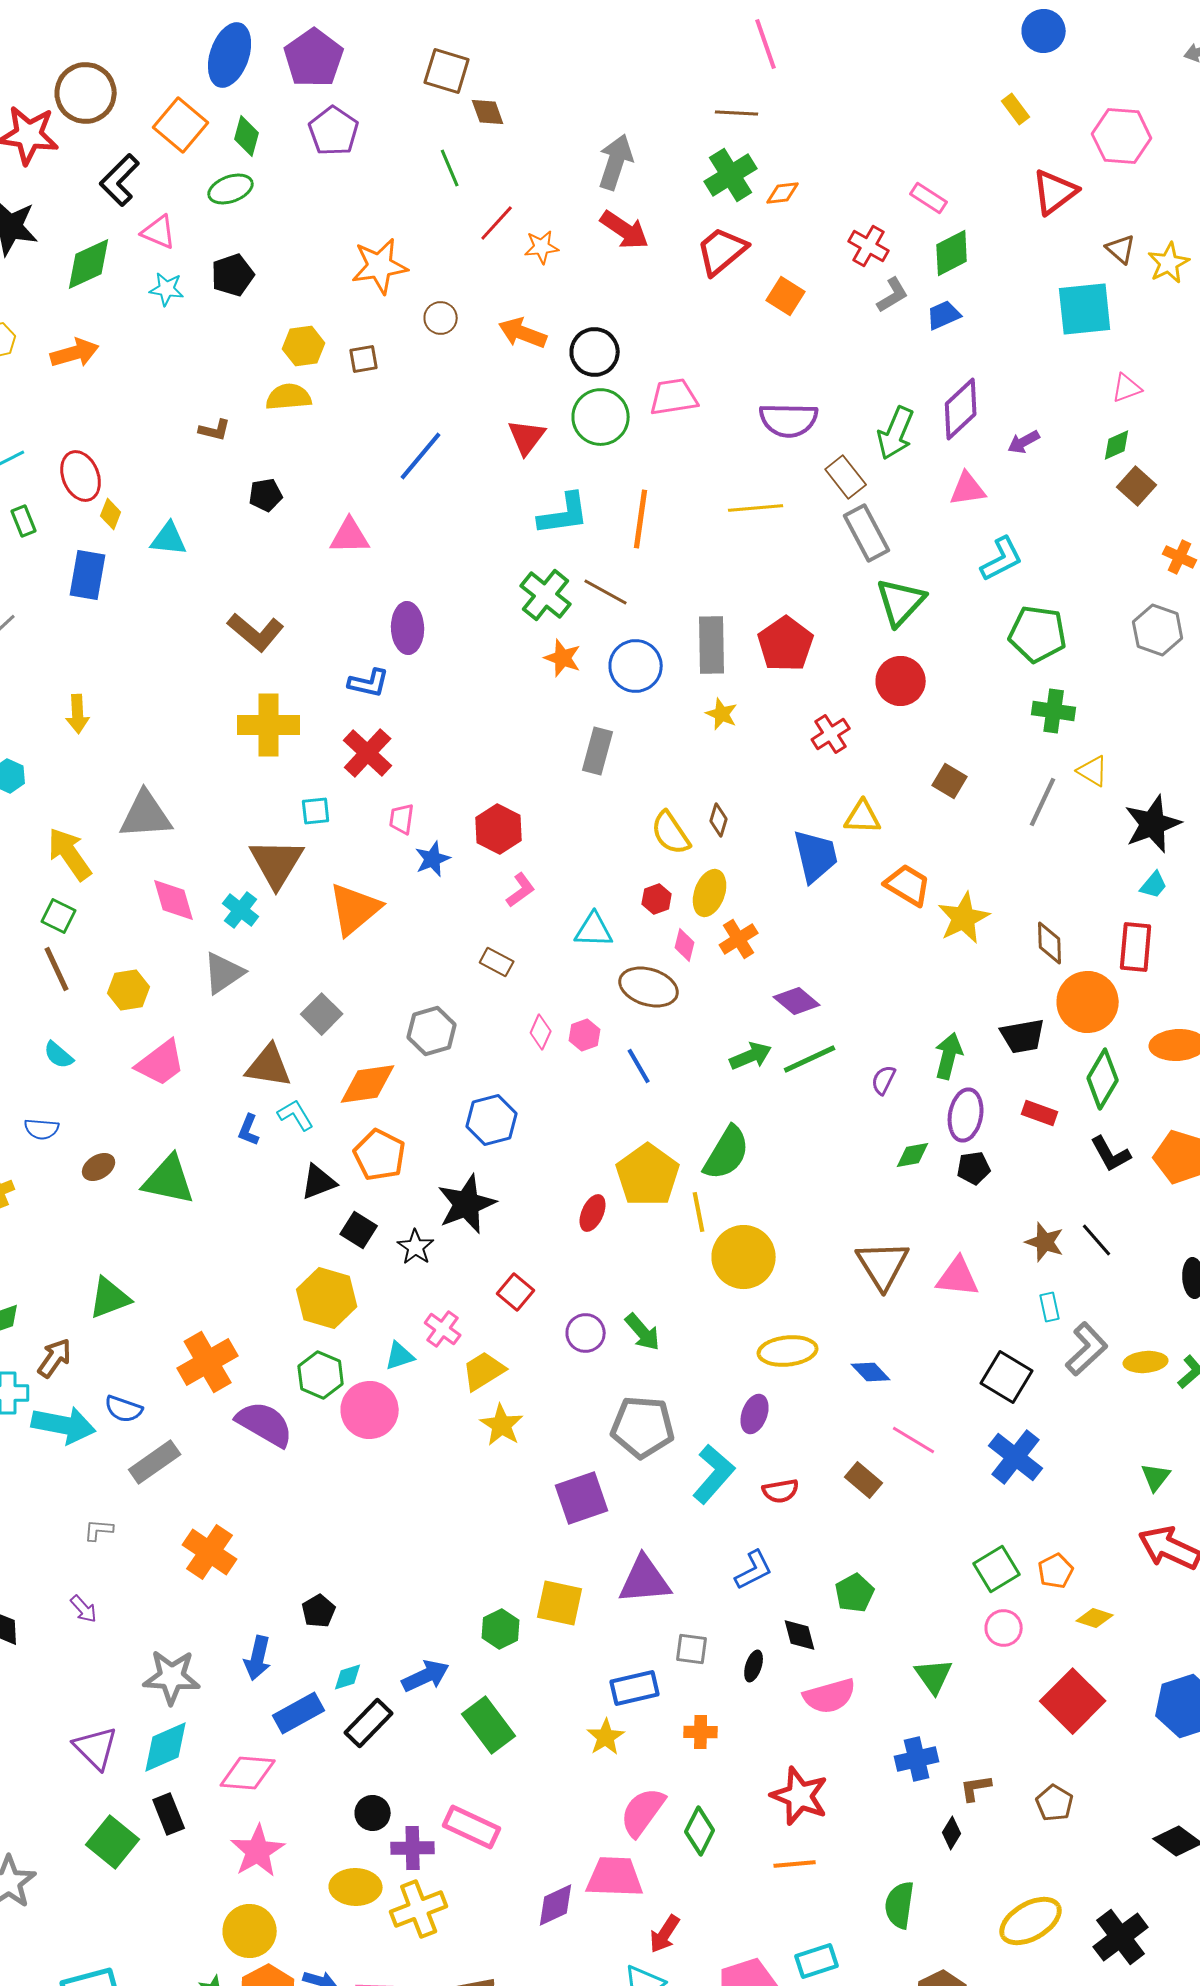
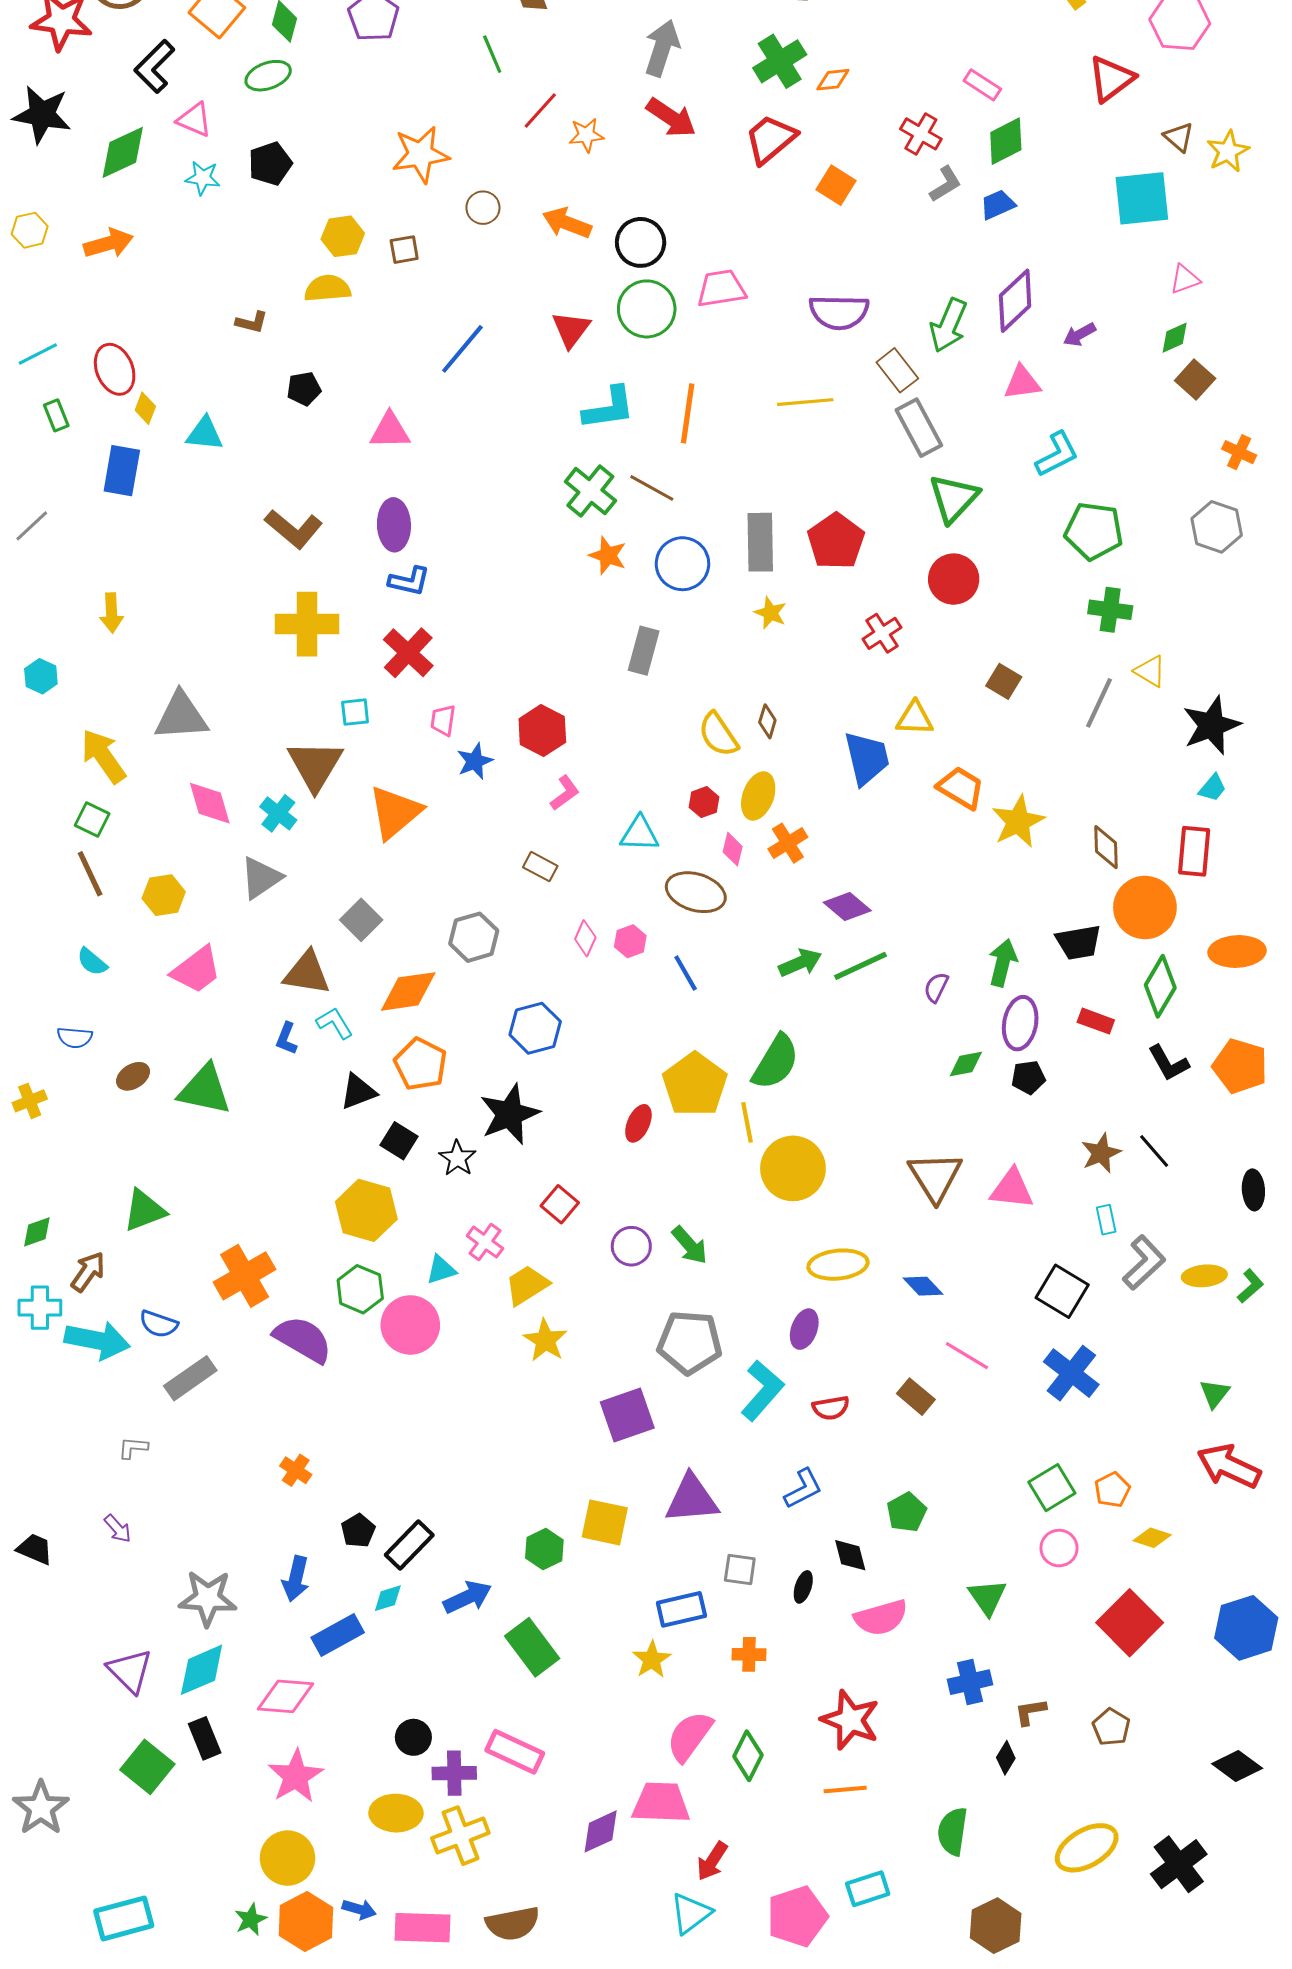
purple ellipse: (408, 628) -> (394, 525), moved
brown star: (1045, 1242) -> (1101, 1153), turned 30
orange cross: (210, 1552) -> (296, 1470), moved, size x0.6
black rectangle: (369, 1723) -> (409, 1545), moved

